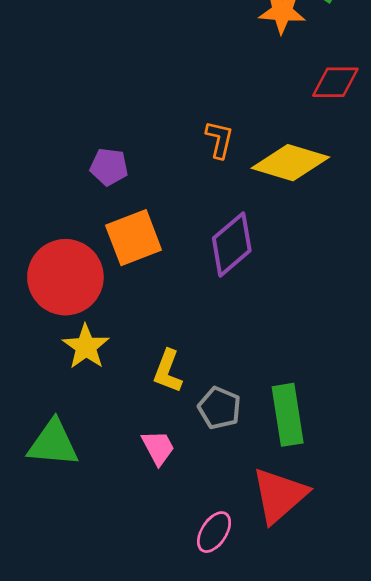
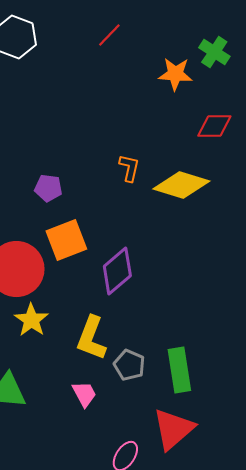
purple diamond: (232, 244) -> (117, 271), moved
yellow L-shape: (168, 371) -> (91, 338), size x1.4

